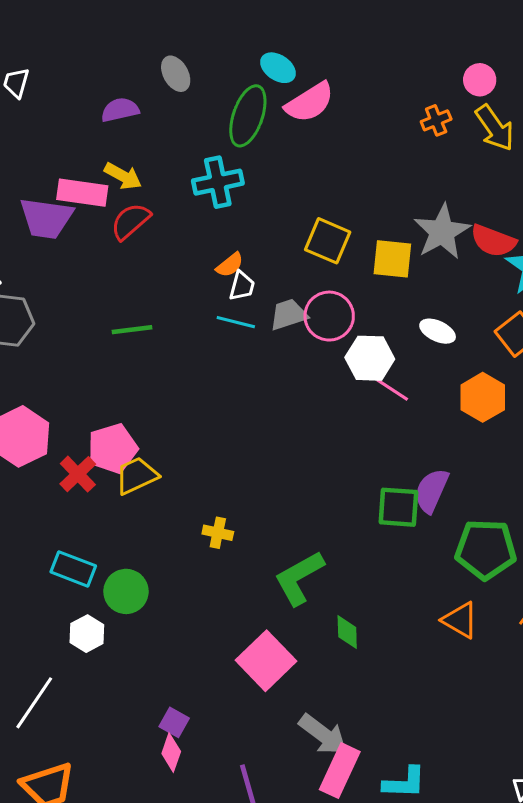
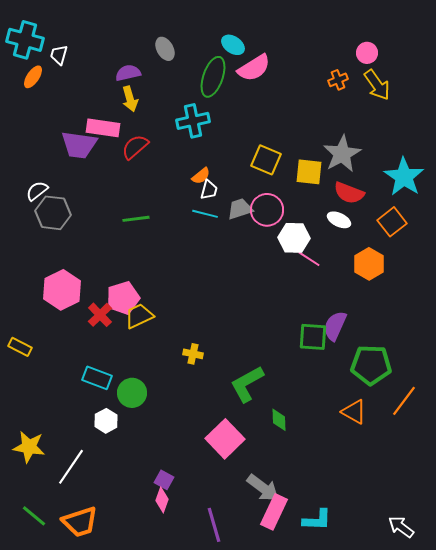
yellow arrow: (123, 176) -> (130, 99), moved, turned 45
red semicircle: (493, 241) -> (349, 193), moved

